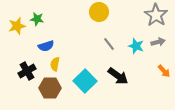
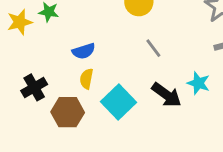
blue semicircle: (46, 46) -> (84, 51), moved
cyan star: (136, 46) -> (198, 83), moved
yellow semicircle: (55, 64) -> (86, 79), moved

